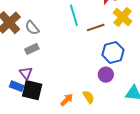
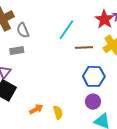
cyan line: (74, 15) -> (66, 30), turned 35
purple circle: (106, 75) -> (93, 102), moved

